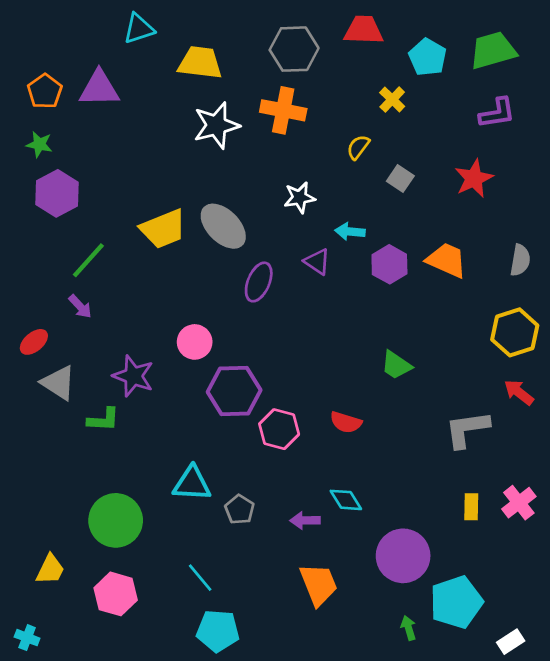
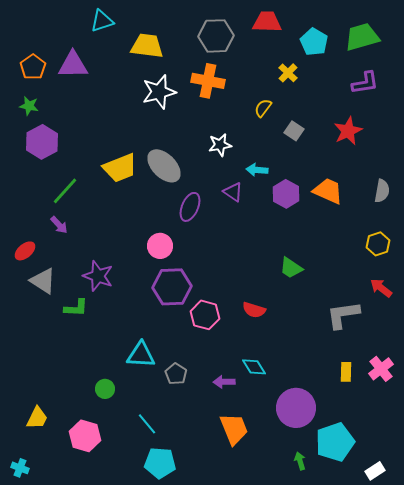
yellow hexagon: (515, 332) -> (378, 244), size x0.7
pink circle: (195, 342) -> (160, 246), moved
green circle: (116, 520) -> (105, 389), moved, size x0.5

